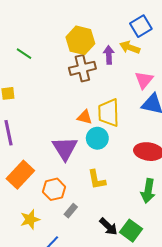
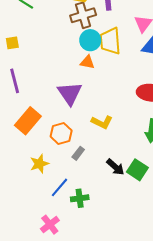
yellow trapezoid: (109, 113) -> (110, 41), moved
cyan circle: (97, 138) -> (90, 40), moved
yellow L-shape: (97, 180) -> (102, 122), turned -50

